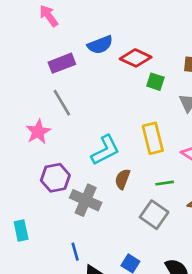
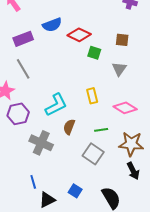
yellow rectangle: (153, 138) -> (92, 96), size x0.7
purple hexagon: (55, 178) -> (18, 114), moved

